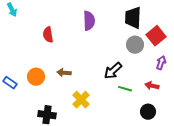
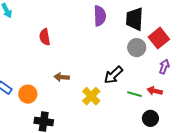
purple semicircle: (89, 21) -> (100, 16), moved
orange circle: (36, 77) -> (28, 94), moved
green line: (125, 89) -> (135, 94), moved
yellow cross: (81, 100) -> (91, 96), moved

